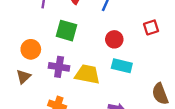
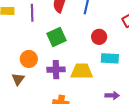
green square: (66, 31) -> (57, 37), turned -30
brown triangle: (23, 77) -> (18, 79), moved

